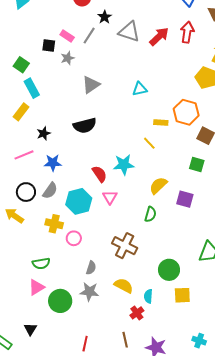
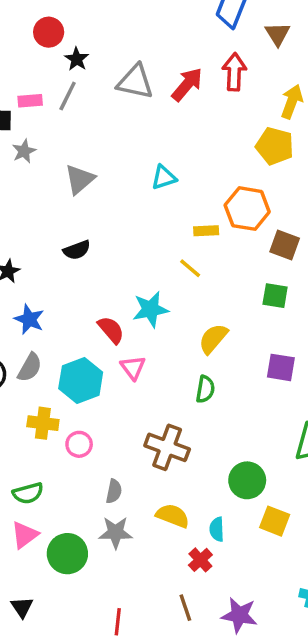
black star: (105, 17) -> (77, 59), moved
pink rectangle: (67, 36) -> (30, 101), turned -32
gray star: (68, 58) -> (24, 151), moved
black semicircle: (85, 126) -> (77, 250), size x0.7
blue star: (53, 163) -> (29, 319), turned 30
purple square: (185, 199) -> (281, 367), moved
yellow square: (182, 295) -> (275, 521), turned 30

